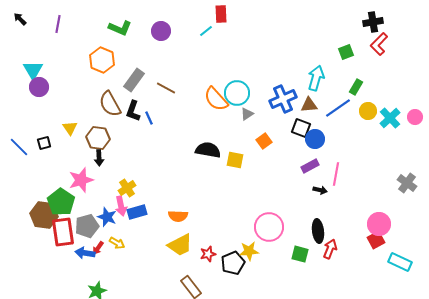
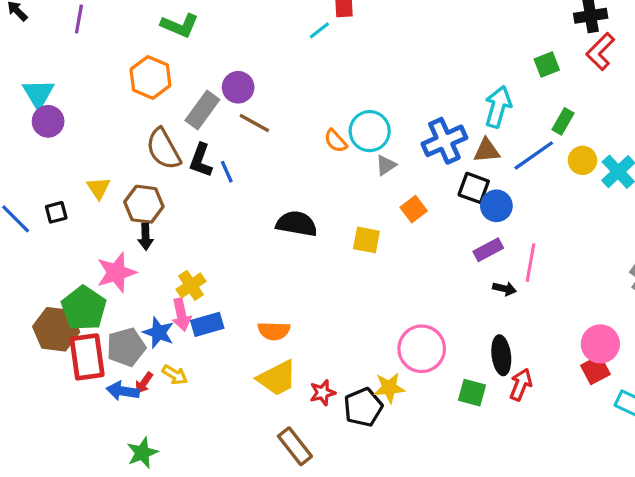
purple circle: (161, 31) -> (238, 87), moved
orange semicircle: (216, 99) -> (336, 141), size x0.6
black semicircle: (208, 150) -> (297, 224), moved

